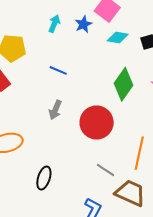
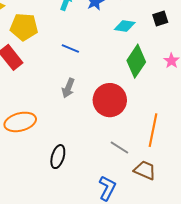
cyan diamond: (118, 37) -> (125, 26), moved
brown trapezoid: (130, 193) -> (145, 170), size x0.7

